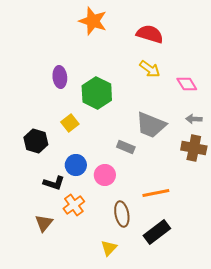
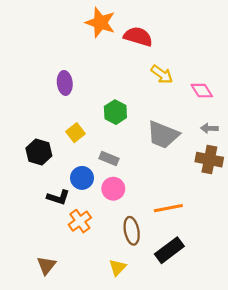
red semicircle: (150, 34) -> (138, 37), moved
green hexagon: (97, 93) -> (115, 112), moved, size x0.7
gray rectangle: (126, 147) -> (109, 158), moved
brown triangle: (44, 223) -> (46, 265), moved

